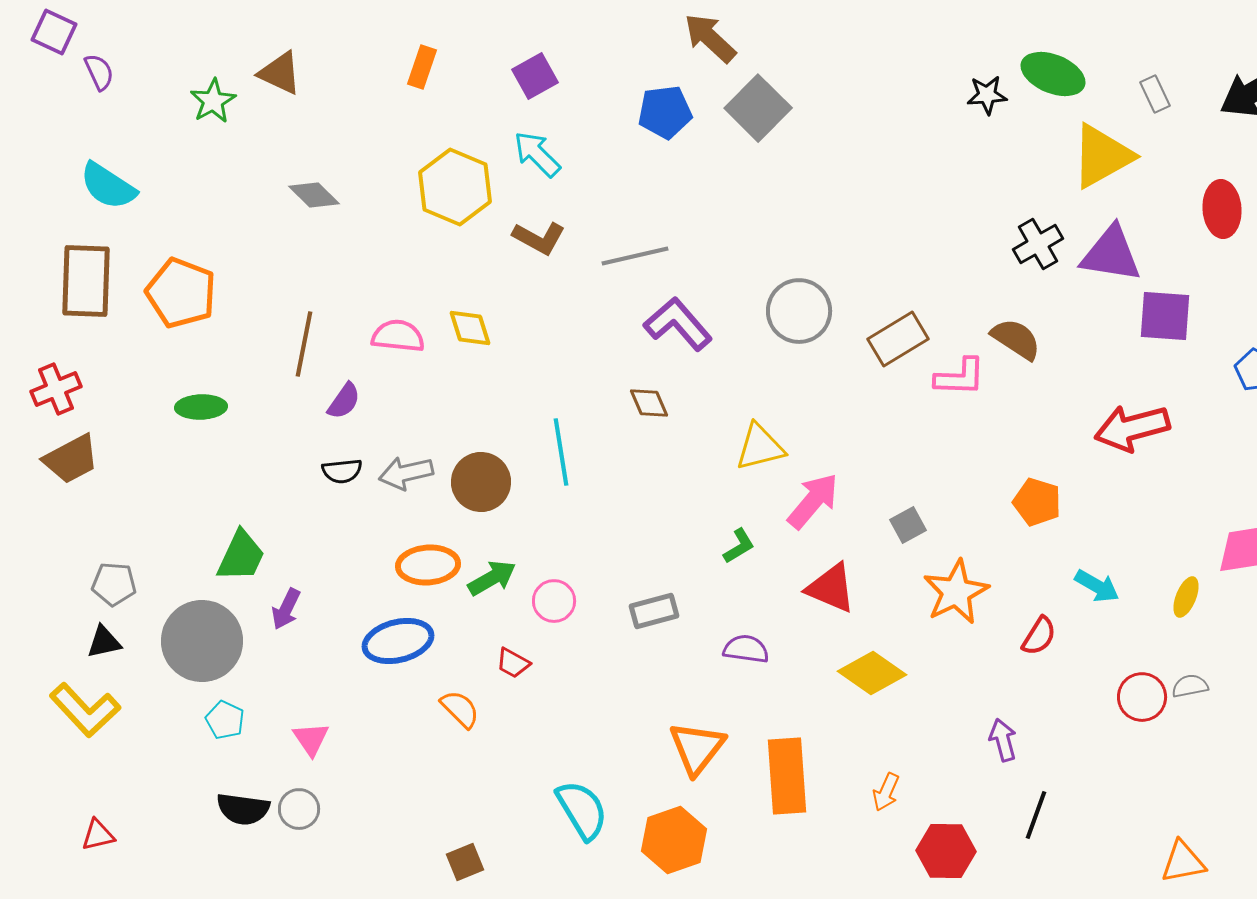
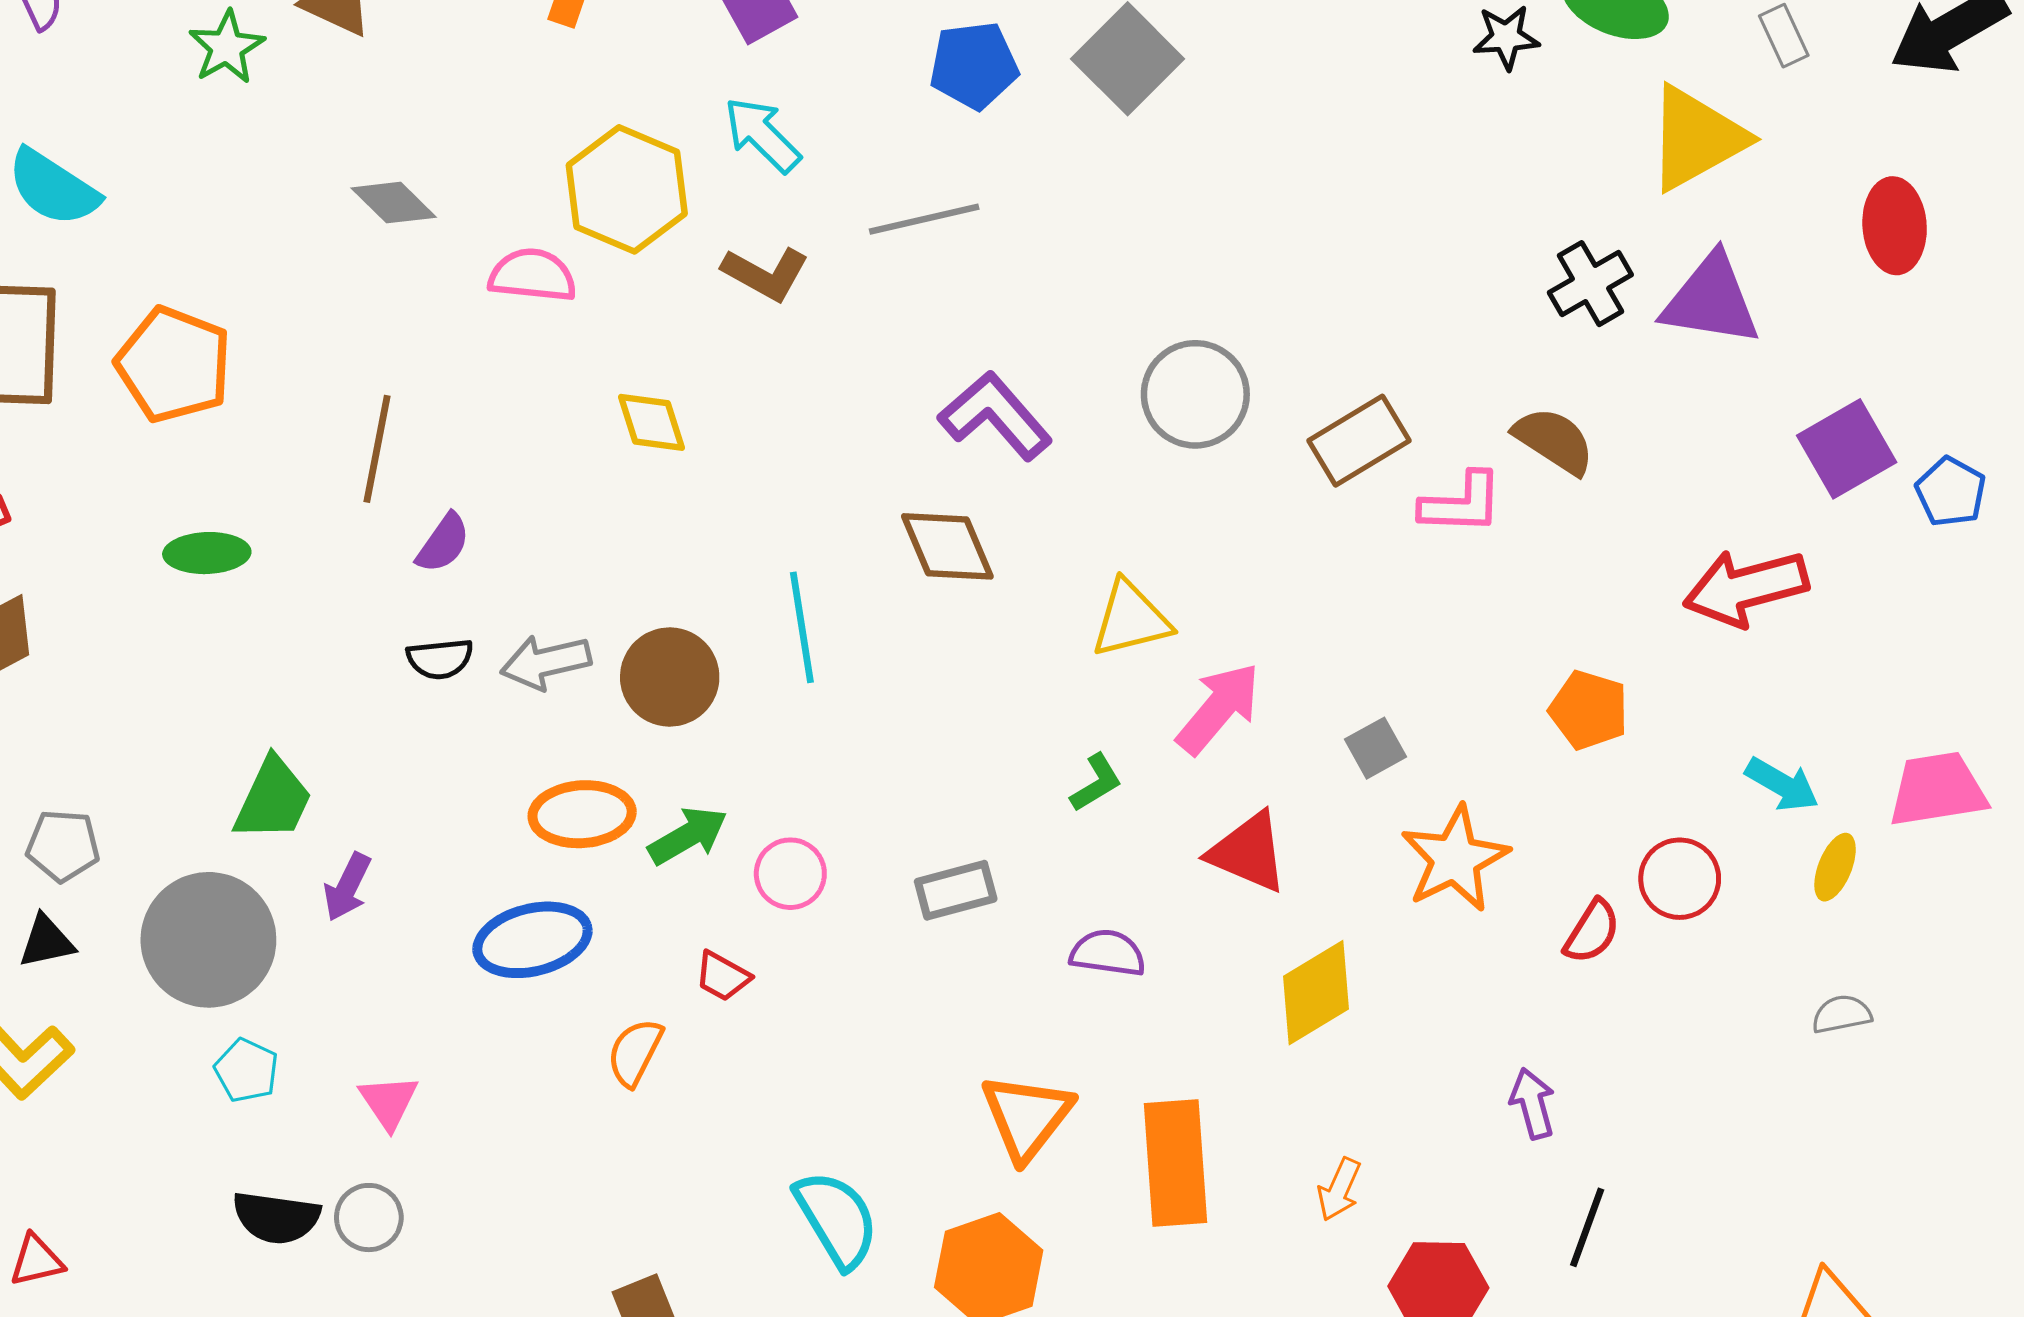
gray line: (635, 256) -> (924, 219), moved
purple square: (1165, 316) -> (1847, 449), moved, turned -34
pink semicircle: (398, 336) -> (532, 275), moved
brown diamond: (649, 403) -> (947, 546), size x1.5
cyan arrow: (1097, 586) -> (1782, 784), moved
yellow diamond: (872, 673) -> (1316, 993), turned -66
red circle: (1142, 697) -> (1680, 879), moved
orange semicircle: (460, 709) -> (635, 1052), turned -108

